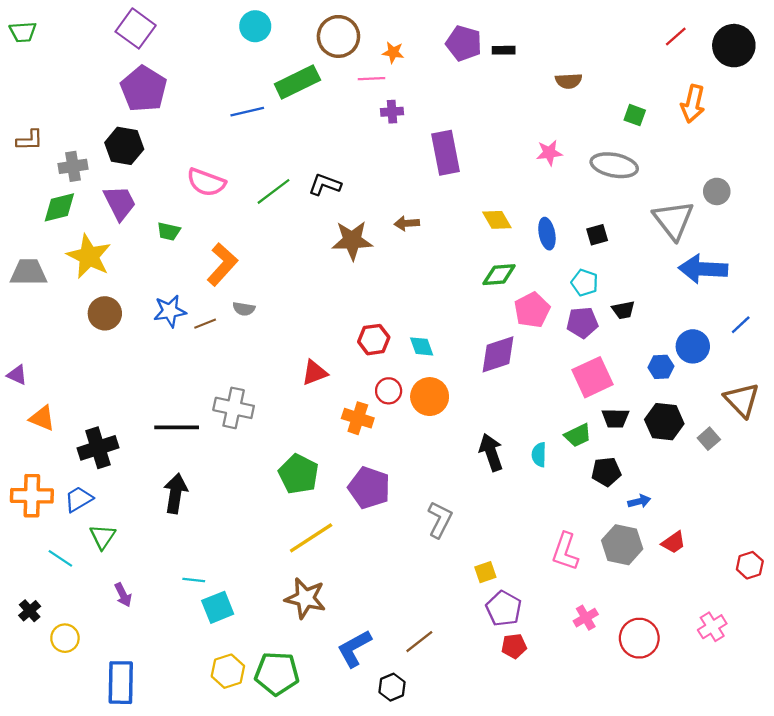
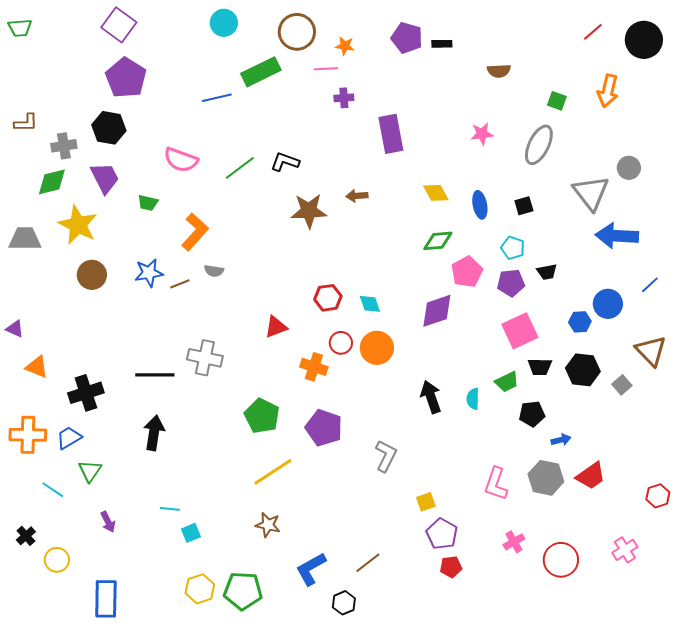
gray ellipse: (614, 165) -> (539, 145), turned -75
red trapezoid: (673, 542) -> (591, 476), size x1.4
brown star: (305, 598) -> (268, 525), size x0.7
cyan square: (218, 607) -> (191, 533), size x0.7

